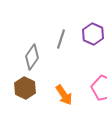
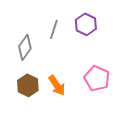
brown hexagon: (25, 88) -> (28, 85), moved

